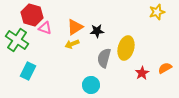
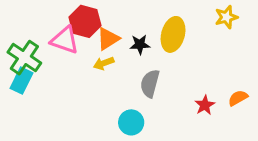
red hexagon: (32, 15) -> (85, 21), moved
pink triangle: (45, 28) -> (65, 40), size x1.5
yellow ellipse: (126, 48) -> (173, 34), moved
cyan rectangle: (28, 71) -> (21, 81), moved

